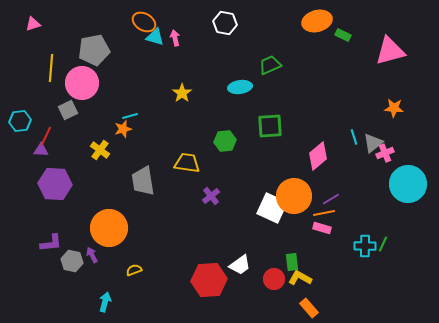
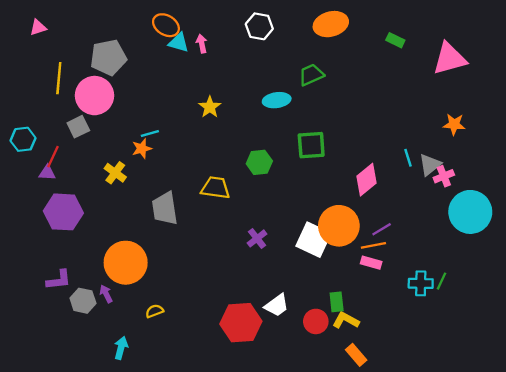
orange ellipse: (317, 21) -> (331, 24), moved
purple cross: (211, 196) -> (257, 238), moved

